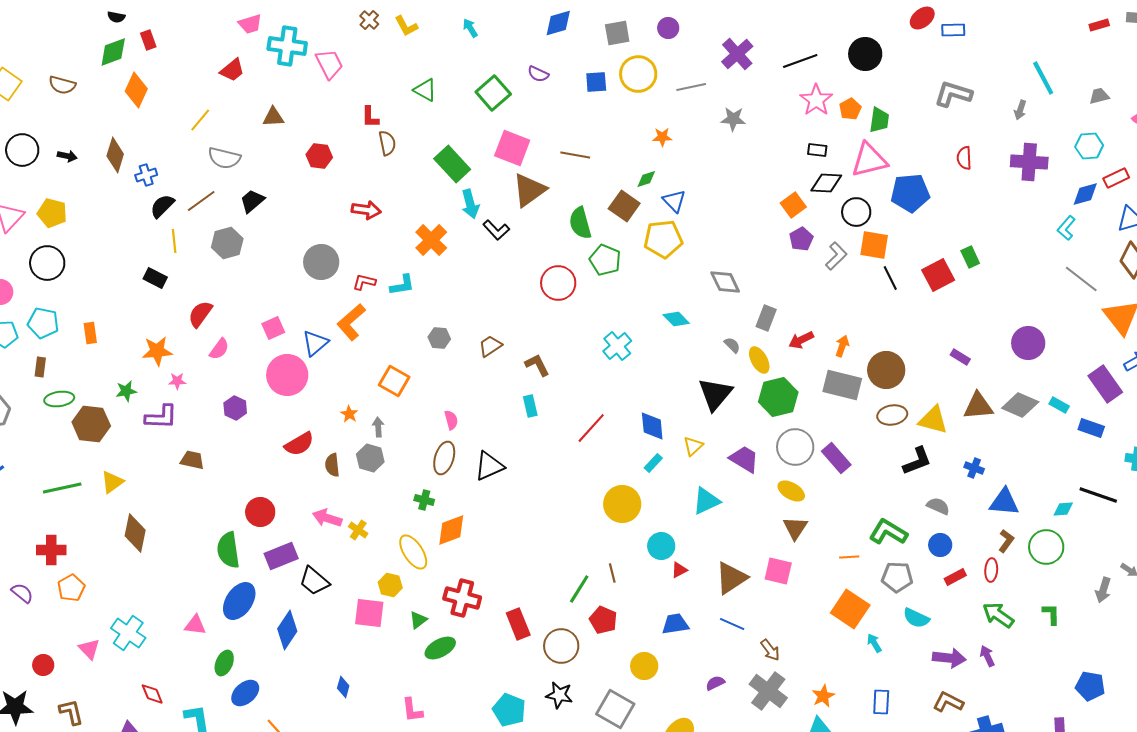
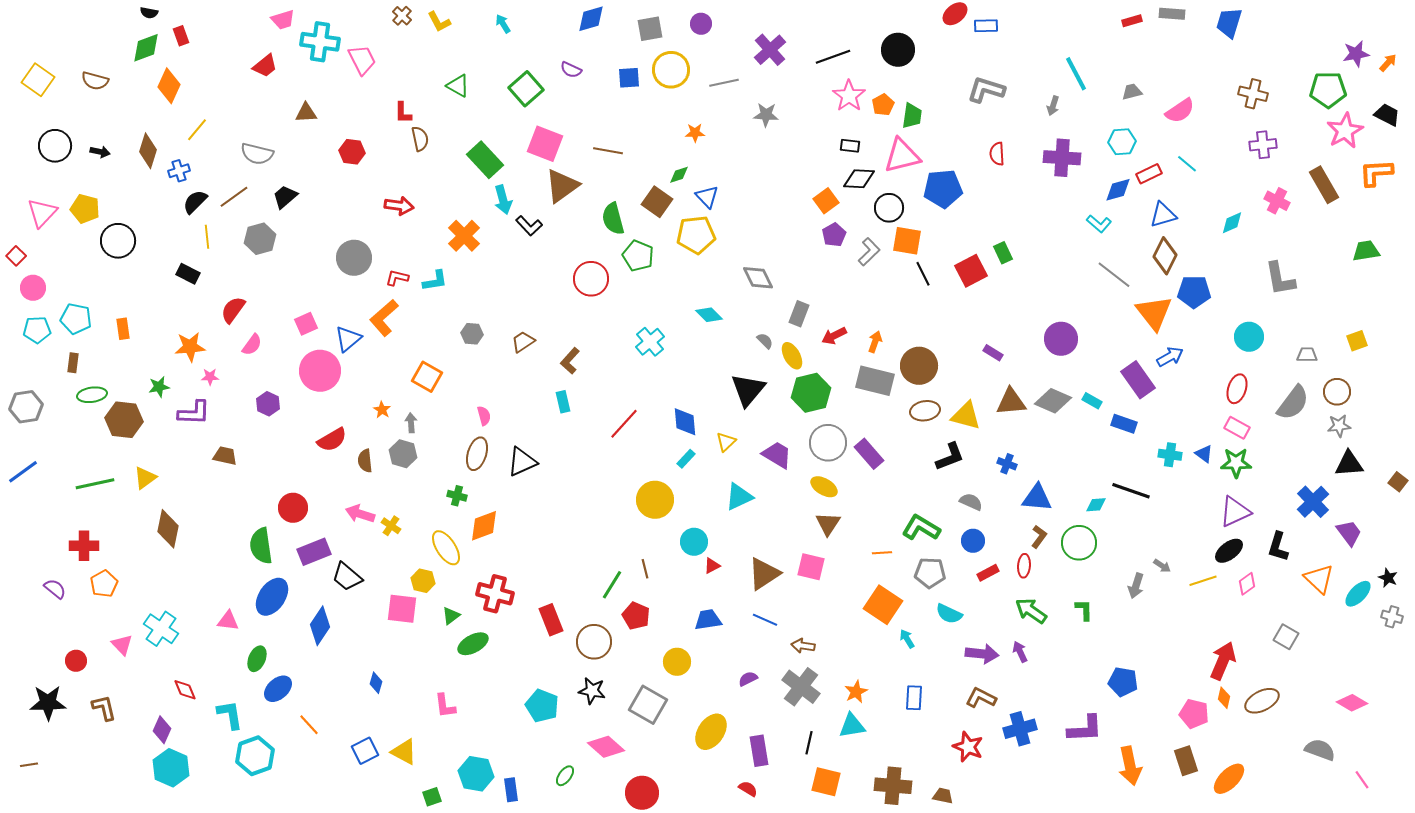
yellow line: (200, 120) -> (197, 130), moved
cyan L-shape: (1066, 228) -> (1099, 224), turned -90
black circle: (47, 263) -> (118, 241), moved
brown L-shape: (537, 365) -> (570, 361), turned -112
brown arrow: (770, 650) -> (803, 646), turned 135

